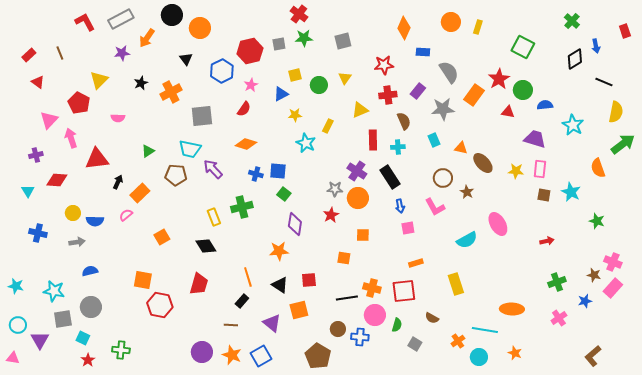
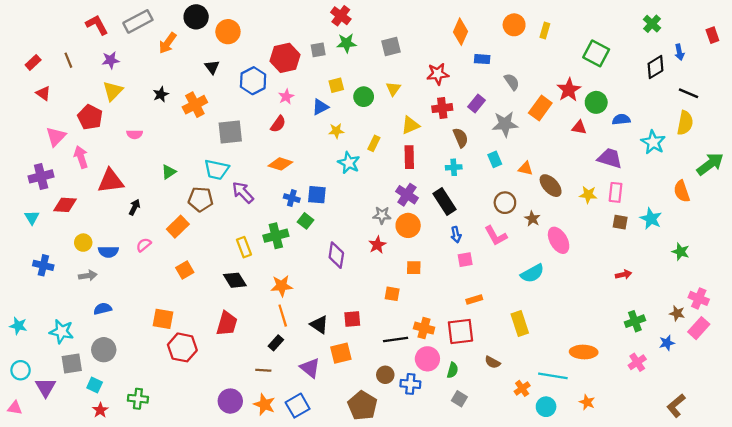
purple star: (122, 53) -> (111, 60), moved
gray semicircle: (449, 72) -> (512, 82), size x0.7
yellow semicircle: (616, 112) -> (685, 123), moved
red rectangle: (373, 140) -> (409, 157), moved
purple cross: (36, 155) -> (41, 176), size x1.5
orange rectangle: (140, 193) -> (178, 227), moved
green square: (284, 194) -> (305, 221), moved
pink ellipse: (498, 224) -> (559, 240), moved
orange star: (279, 251) -> (282, 286), moved
gray square: (415, 344) -> (459, 399), moved

